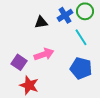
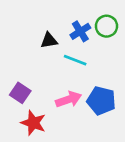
cyan line: (81, 37) -> (75, 60), moved, turned -36
pink arrow: (44, 54) -> (69, 99), moved

